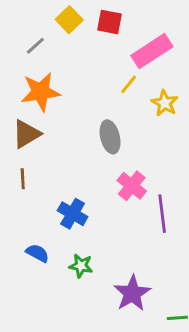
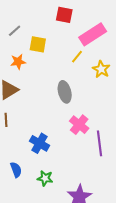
yellow square: (69, 20) -> (38, 44), moved, turned -36
orange star: (41, 92) -> (18, 62), size x0.6
blue semicircle: (37, 253) -> (16, 170), turned 42

